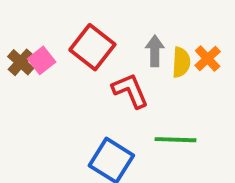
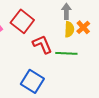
gray arrow: (155, 51) -> (66, 11), moved
green line: (176, 140) -> (66, 53), moved

